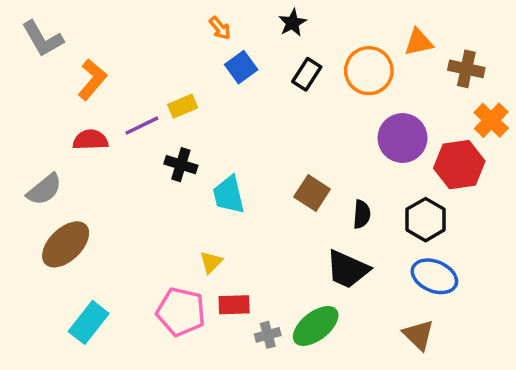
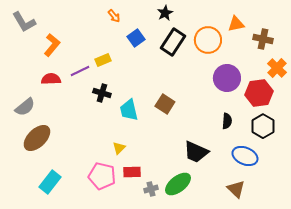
orange arrow: (220, 28) -> (114, 16), moved
black rectangle: (307, 74) -> (173, 42), size x1.5
brown square: (312, 193) -> (165, 104), moved
black semicircle: (362, 214) -> (227, 121), moved
black hexagon: (426, 220) -> (263, 126), moved

